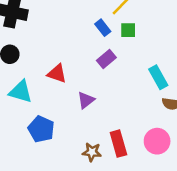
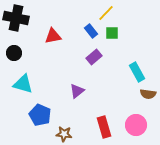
red triangle: (57, 74) -> (53, 36), moved, turned -30
brown star: (92, 152) -> (64, 134), moved

